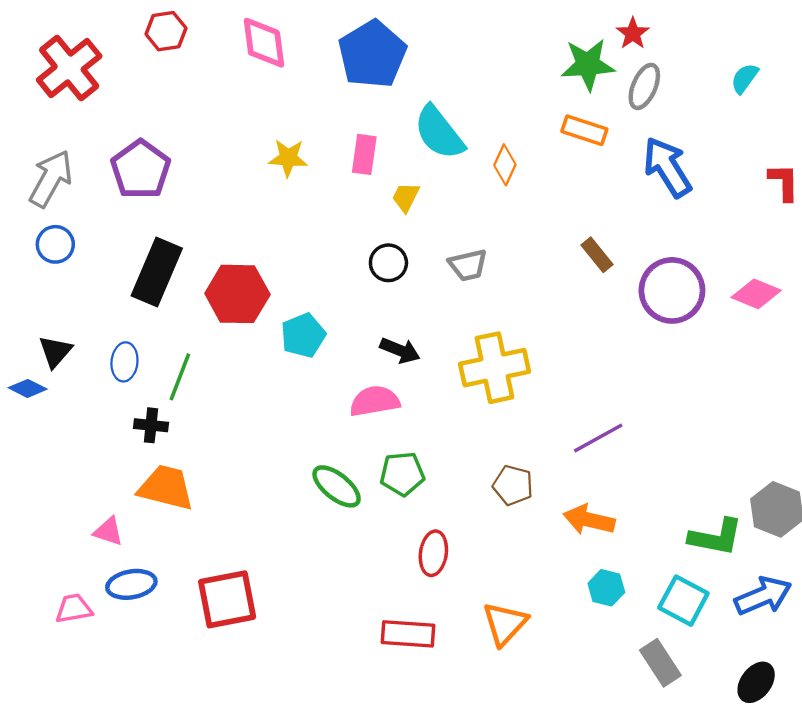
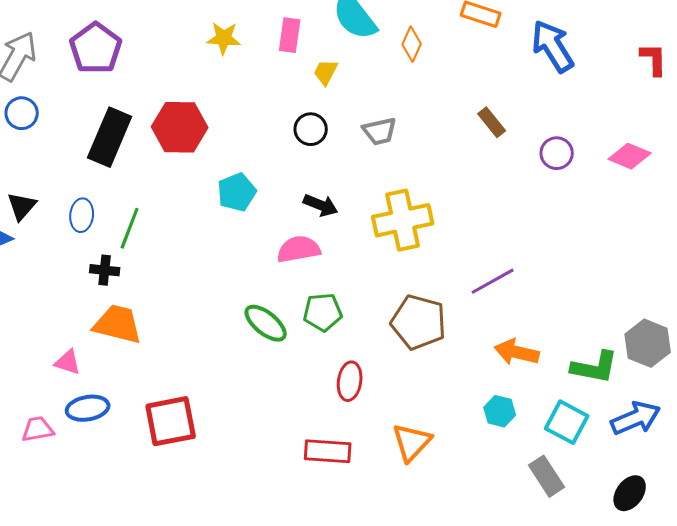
purple circle: (672, 290) -> (557, 153), size x0.6
red hexagon: (237, 294) -> (180, 127), moved
brown pentagon: (513, 485) -> (419, 322), size x1.6
orange arrow: (589, 520) -> (517, 352), moved

